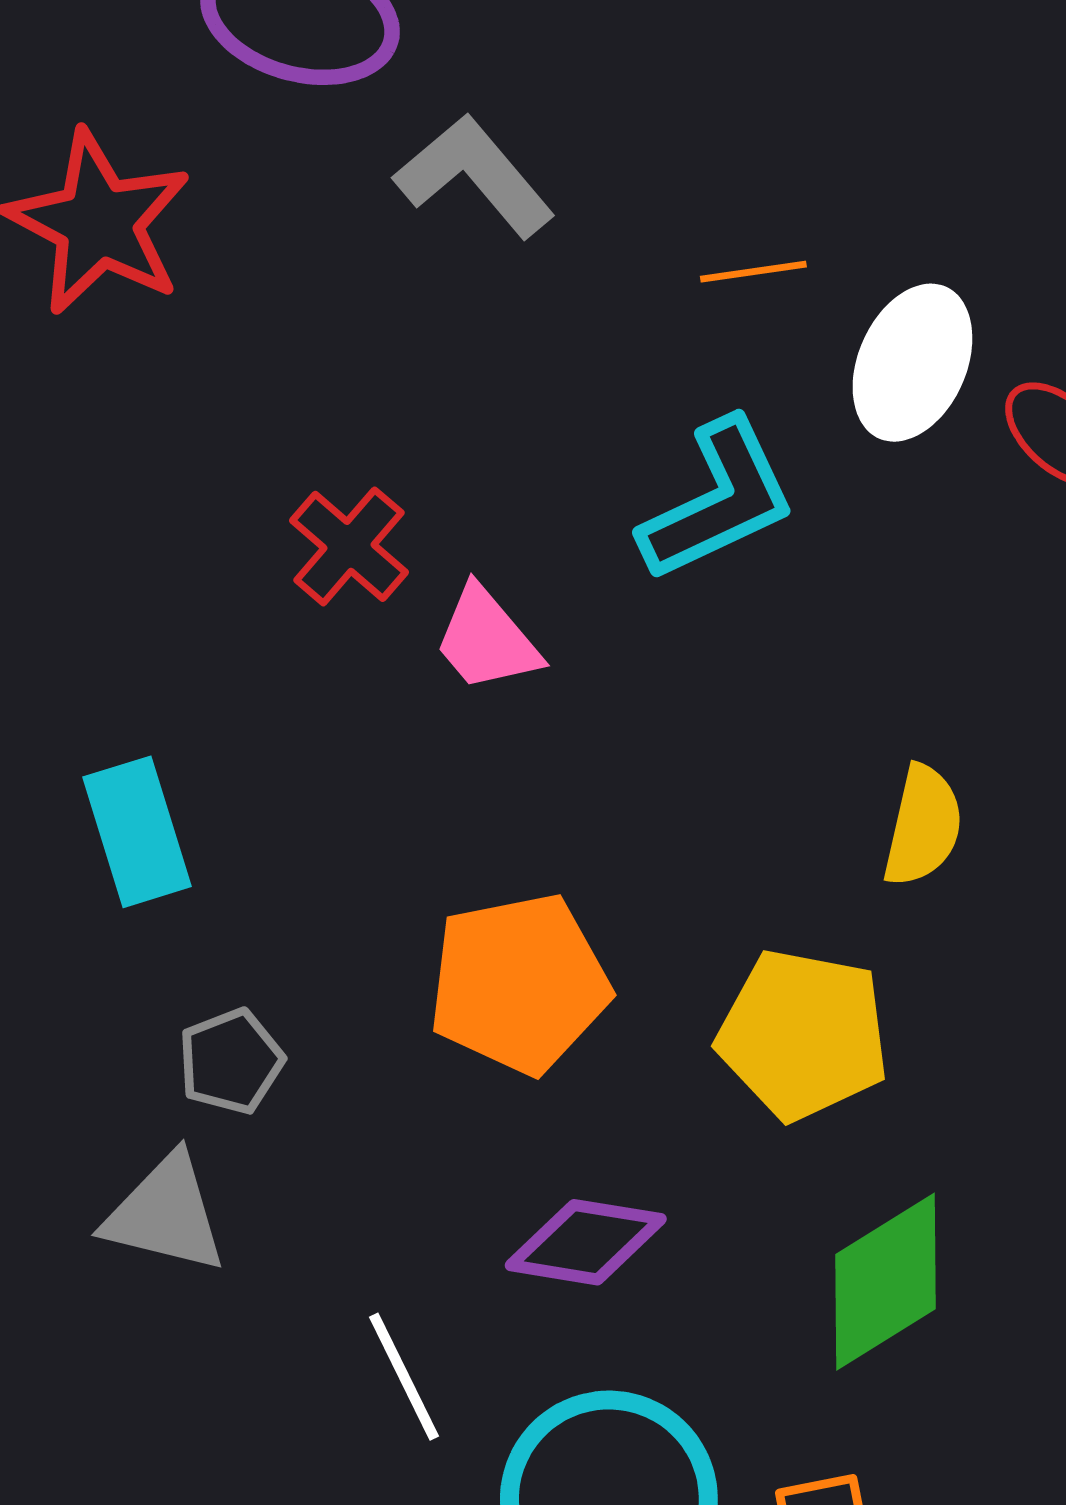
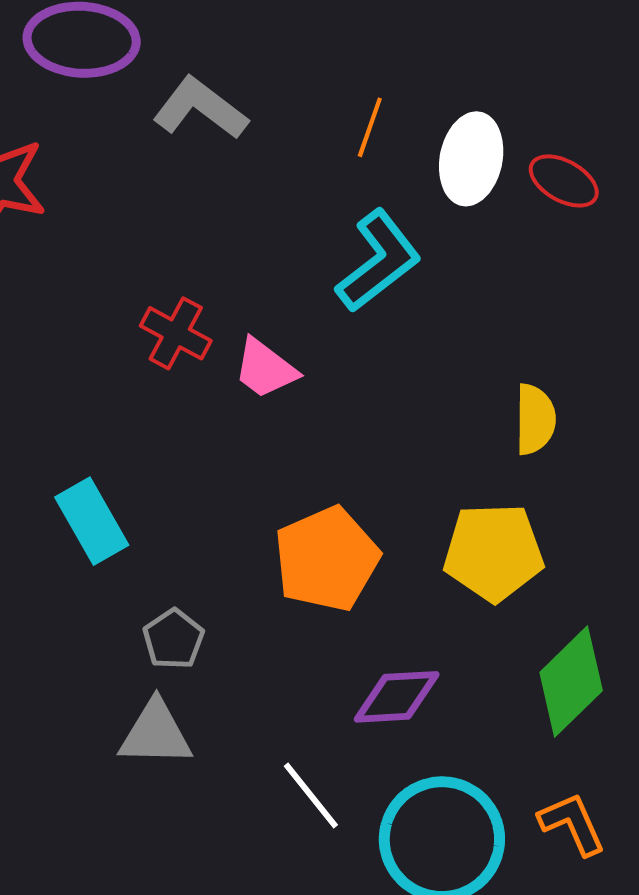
orange line: (753, 272) -> (370, 127), turned -50

